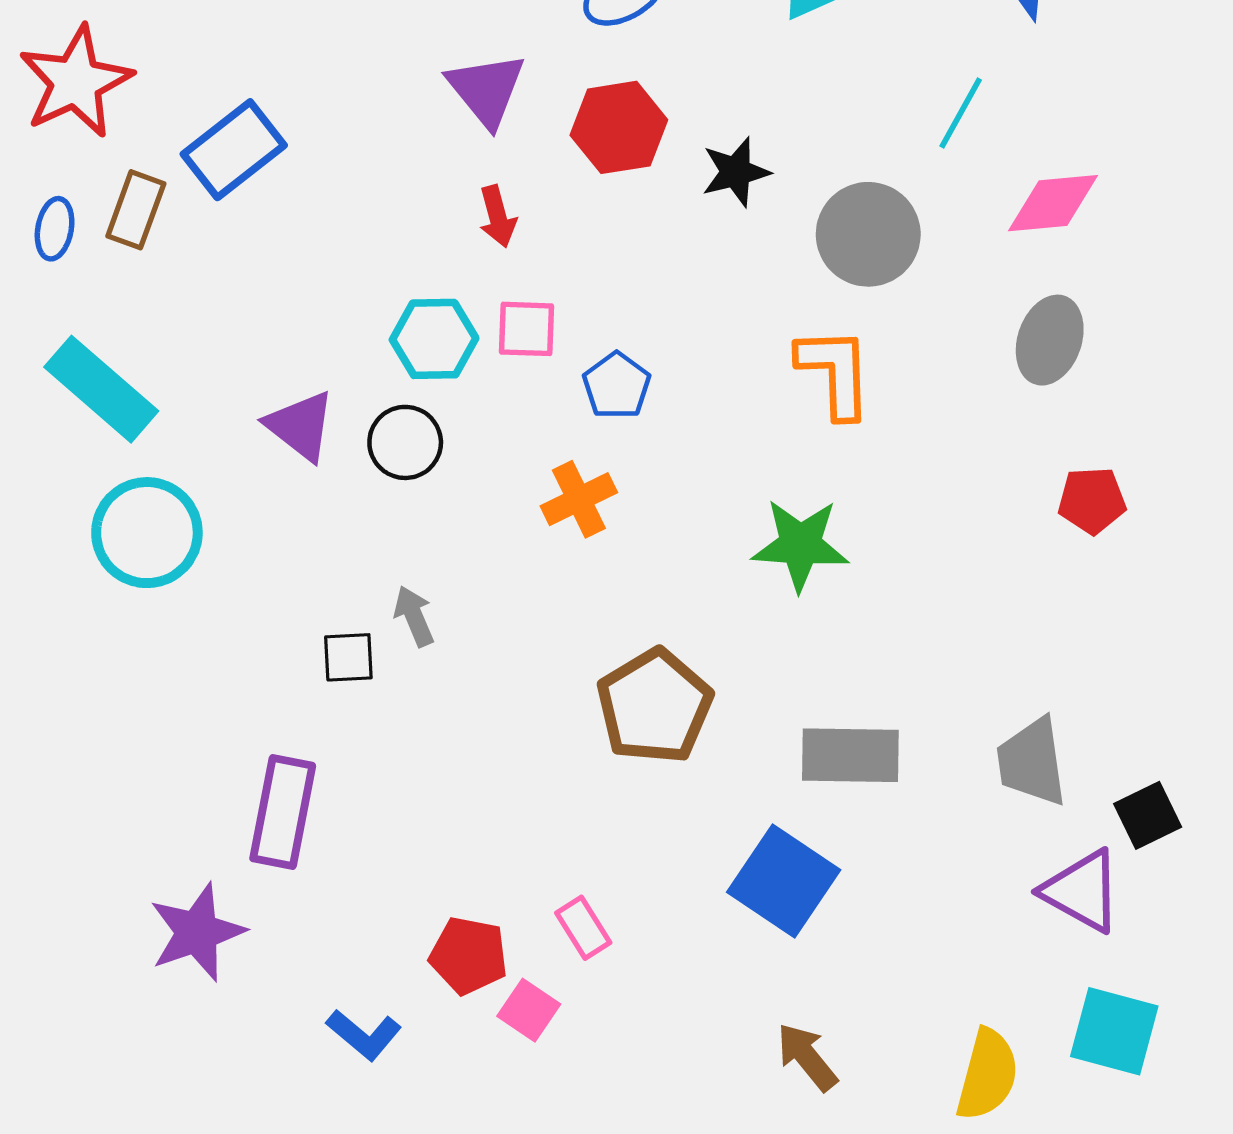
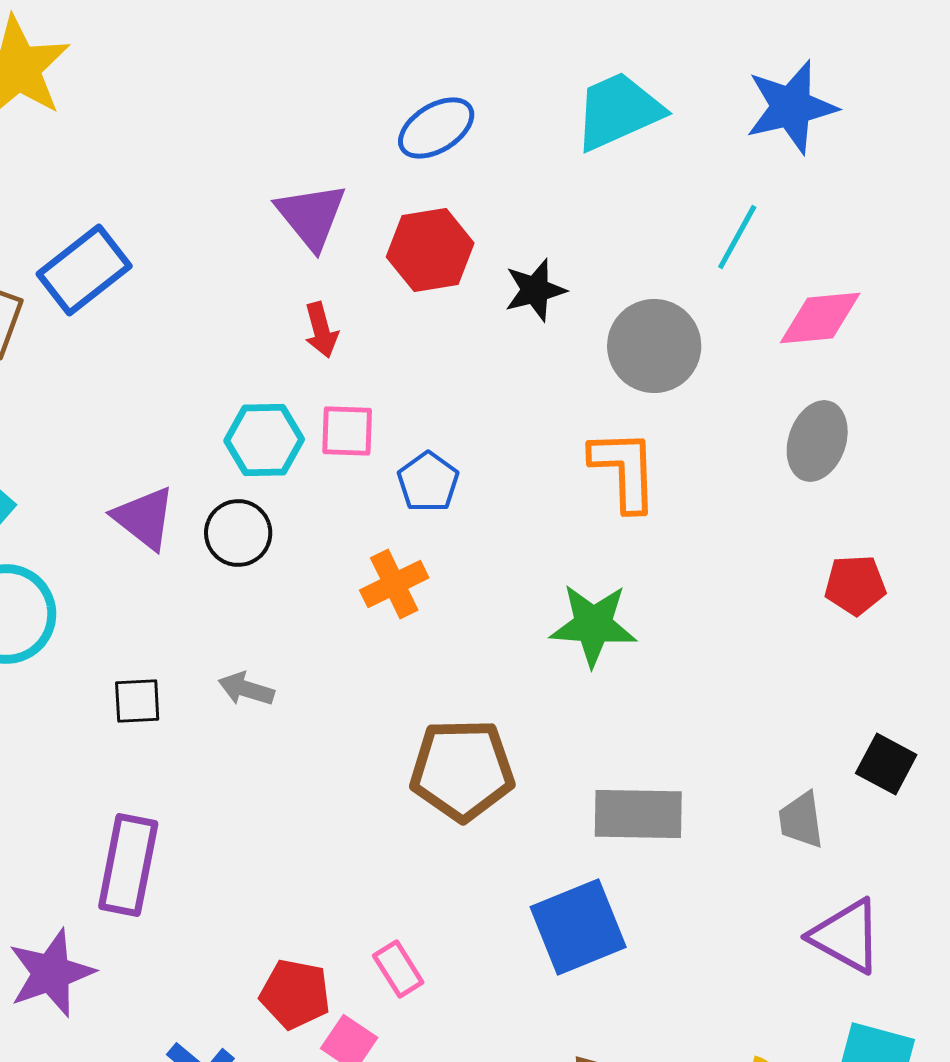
gray arrow: (414, 616) -> (246, 689), turned -50
black square: (348, 657) -> (137, 701), moved
brown pentagon: (655, 706) -> (462, 770), turned 30
gray trapezoid: (1032, 762) -> (801, 820), size x0.7
black square: (1148, 815) -> (886, 764), moved, turned -36
blue square: (784, 881) -> (578, 927), turned 34

